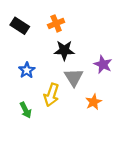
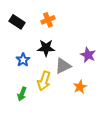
black star: (64, 50) -> (46, 48), moved
gray triangle: (74, 77) -> (63, 66), turned 36
green arrow: (26, 110) -> (22, 94), turned 48

